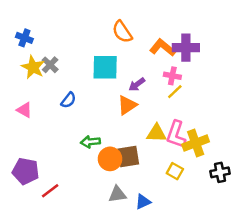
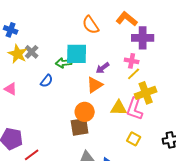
orange L-shape: (163, 48) -> (127, 19), moved
green arrow: (90, 142) -> (64, 63), moved
yellow cross: (196, 143) -> (146, 93), moved
brown square: (128, 156) -> (80, 127), moved
orange circle: (110, 159) -> (85, 112), moved

